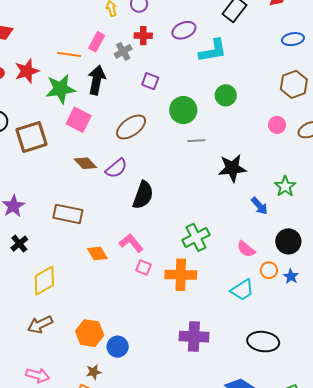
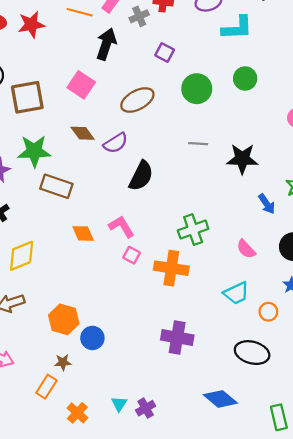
green star: (60, 89) -> (34, 151), moved
gray line: (196, 141) -> (198, 144), moved
orange circle: (269, 270) -> (268, 312), moved

